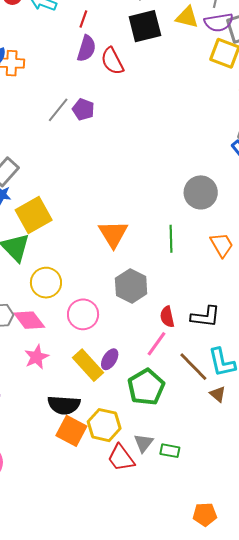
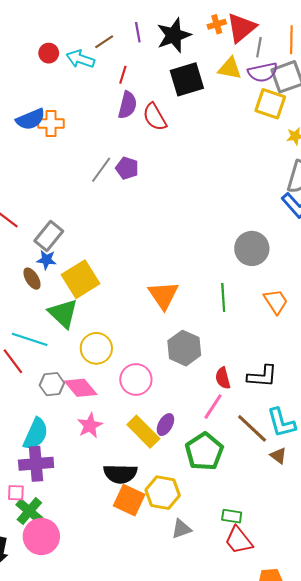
gray triangle: (144, 443) -> (181, 529), moved, turned 35
red trapezoid: (121, 458) -> (239, 540), moved

